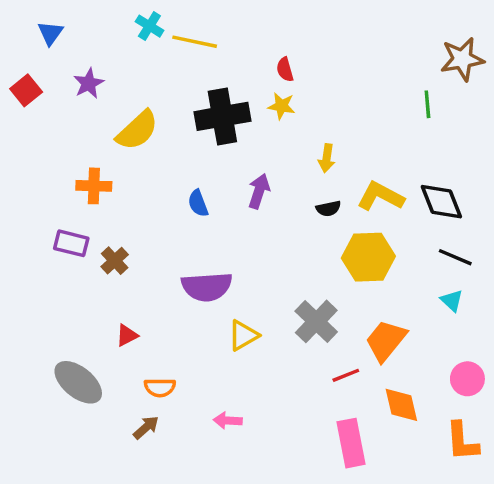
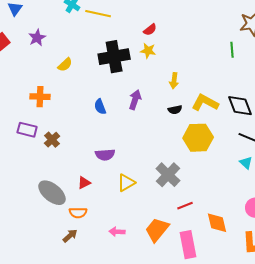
red semicircle: (285, 70) -> (150, 30), turned -112
yellow semicircle: (137, 130) -> (65, 65), size x0.6
purple semicircle: (207, 287) -> (105, 155), size x0.7
red triangle: (127, 335) -> (84, 183), moved
orange trapezoid: (386, 341) -> (157, 230), moved
gray ellipse: (78, 382) -> (52, 193), moved

